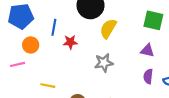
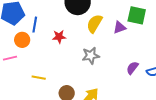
blue line: (54, 27) -> (35, 25), moved
purple triangle: (147, 51) -> (119, 27), moved, turned -32
purple semicircle: (148, 76) -> (132, 68), turned 32

